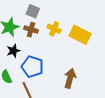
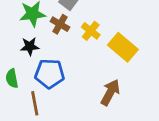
blue pentagon: (32, 67) -> (50, 74), turned -30
brown arrow: (70, 78) -> (110, 92), moved

